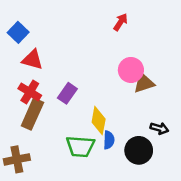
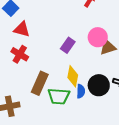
purple rectangle: (67, 93) -> (68, 45), moved
brown rectangle: (32, 114) -> (40, 83), moved
black circle: (139, 150) -> (99, 85), moved

